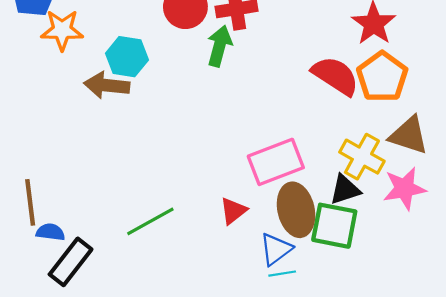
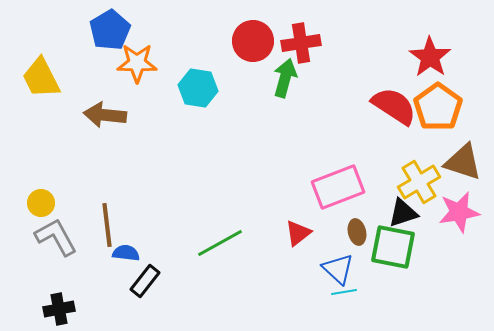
brown arrow: (107, 85) -> (105, 115), moved
yellow cross: (362, 157) -> (419, 182), turned 30
brown ellipse: (296, 210) -> (357, 232), size x0.5
blue triangle: (276, 249) -> (338, 269), turned -40
black rectangle: (71, 262) -> (145, 281), size x0.7

